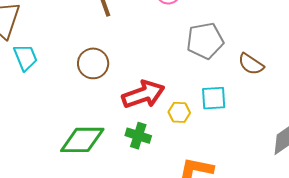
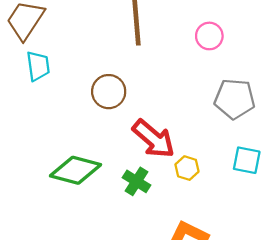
red arrow: (143, 94) -> (153, 139), turned 45
cyan square: (214, 98) -> (247, 160), moved

